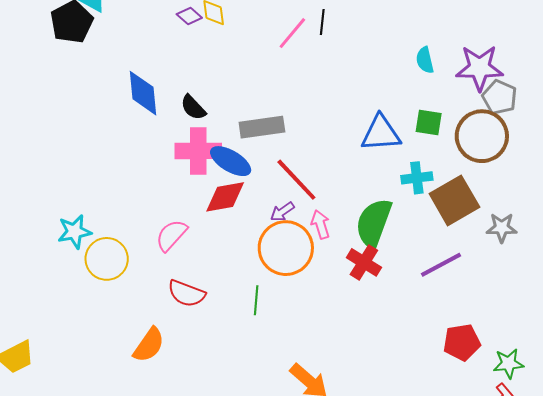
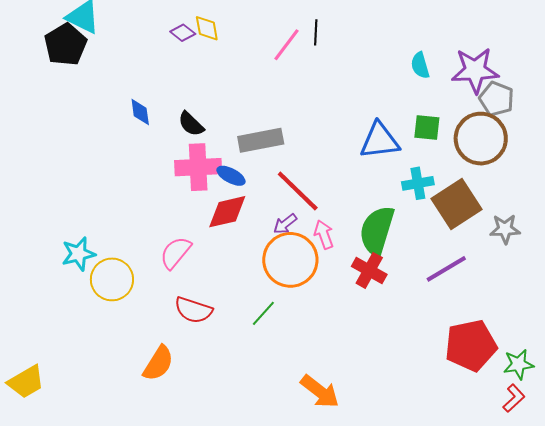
blue diamond: (143, 93) -> (140, 112), size x0.6
blue ellipse: (231, 161) -> (231, 176), size x0.7
green line: (256, 300) -> (263, 313), turned 40
red pentagon: (462, 342) -> (471, 345), size x1.4

